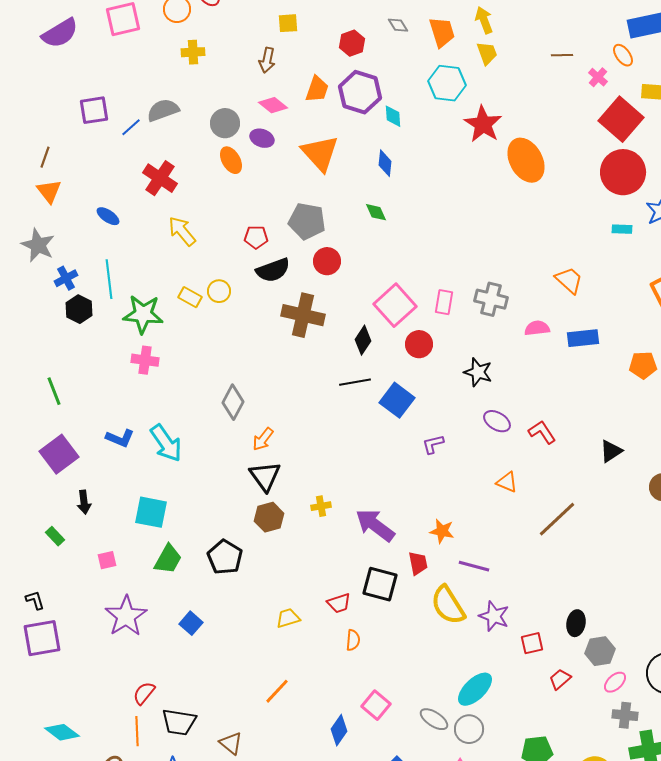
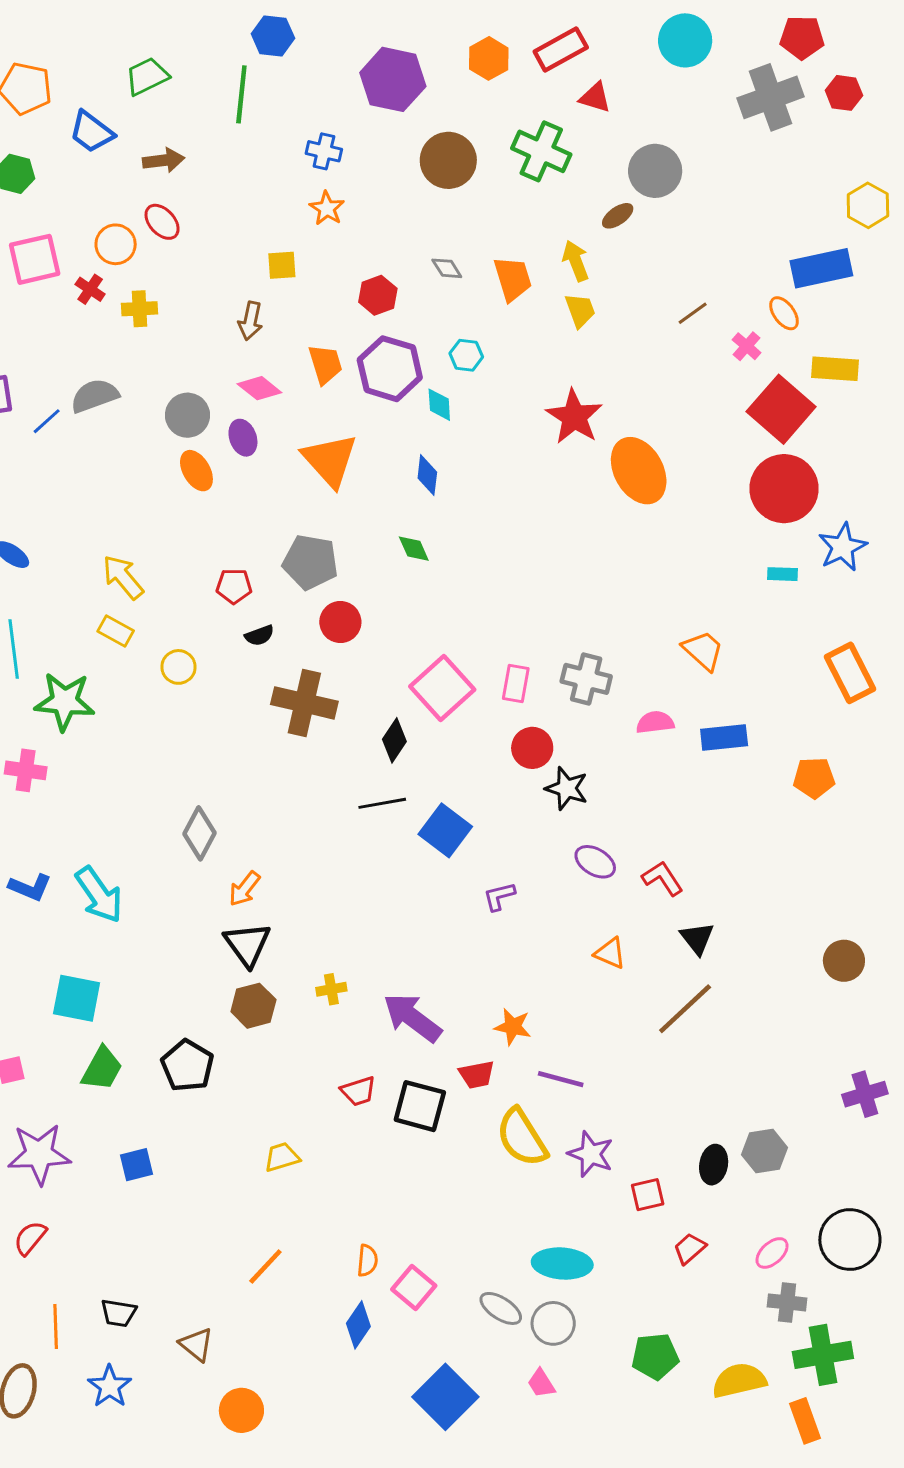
brown line: (562, 55) -> (693, 313), turned -35
cyan hexagon: (447, 83) -> (466, 355), moved, size x0.6
orange trapezoid: (317, 89) -> (325, 364), turned -36
purple ellipse: (262, 138) -> (243, 438), turned 50
red cross: (160, 178) -> (90, 289), moved, size x0.6
black semicircle: (273, 270) -> (259, 635), size x0.6
yellow rectangle: (190, 297) -> (116, 631), moved
red circle: (419, 344) -> (532, 748), moved
pink cross: (145, 360) -> (26, 770), moved
black triangle: (611, 451) -> (697, 938), moved, turned -35
red trapezoid: (418, 563) -> (477, 1075), turned 90
red trapezoid: (339, 603) -> (358, 1091), moved
purple star: (126, 616) -> (39, 1154), turned 30
blue square: (191, 623) -> (137, 1165), turned 35
orange semicircle: (353, 640) -> (367, 1260), moved
gray hexagon: (600, 651) -> (765, 1151), moved
cyan ellipse: (475, 689) -> (562, 1263), turned 48
red semicircle: (144, 693) -> (30, 1238), moved
black trapezoid: (179, 722) -> (119, 1313), size x0.7

